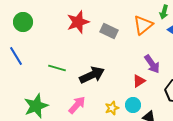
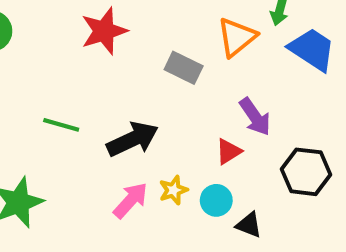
gray rectangle: (109, 31) -> (184, 68), moved
pink arrow: (77, 105) -> (131, 200), moved
yellow star: (112, 108) -> (173, 190), moved

